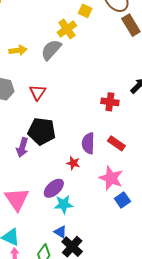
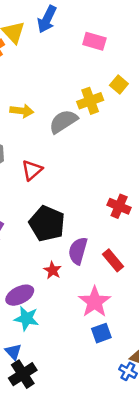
black pentagon: (42, 131) -> (47, 224), moved

